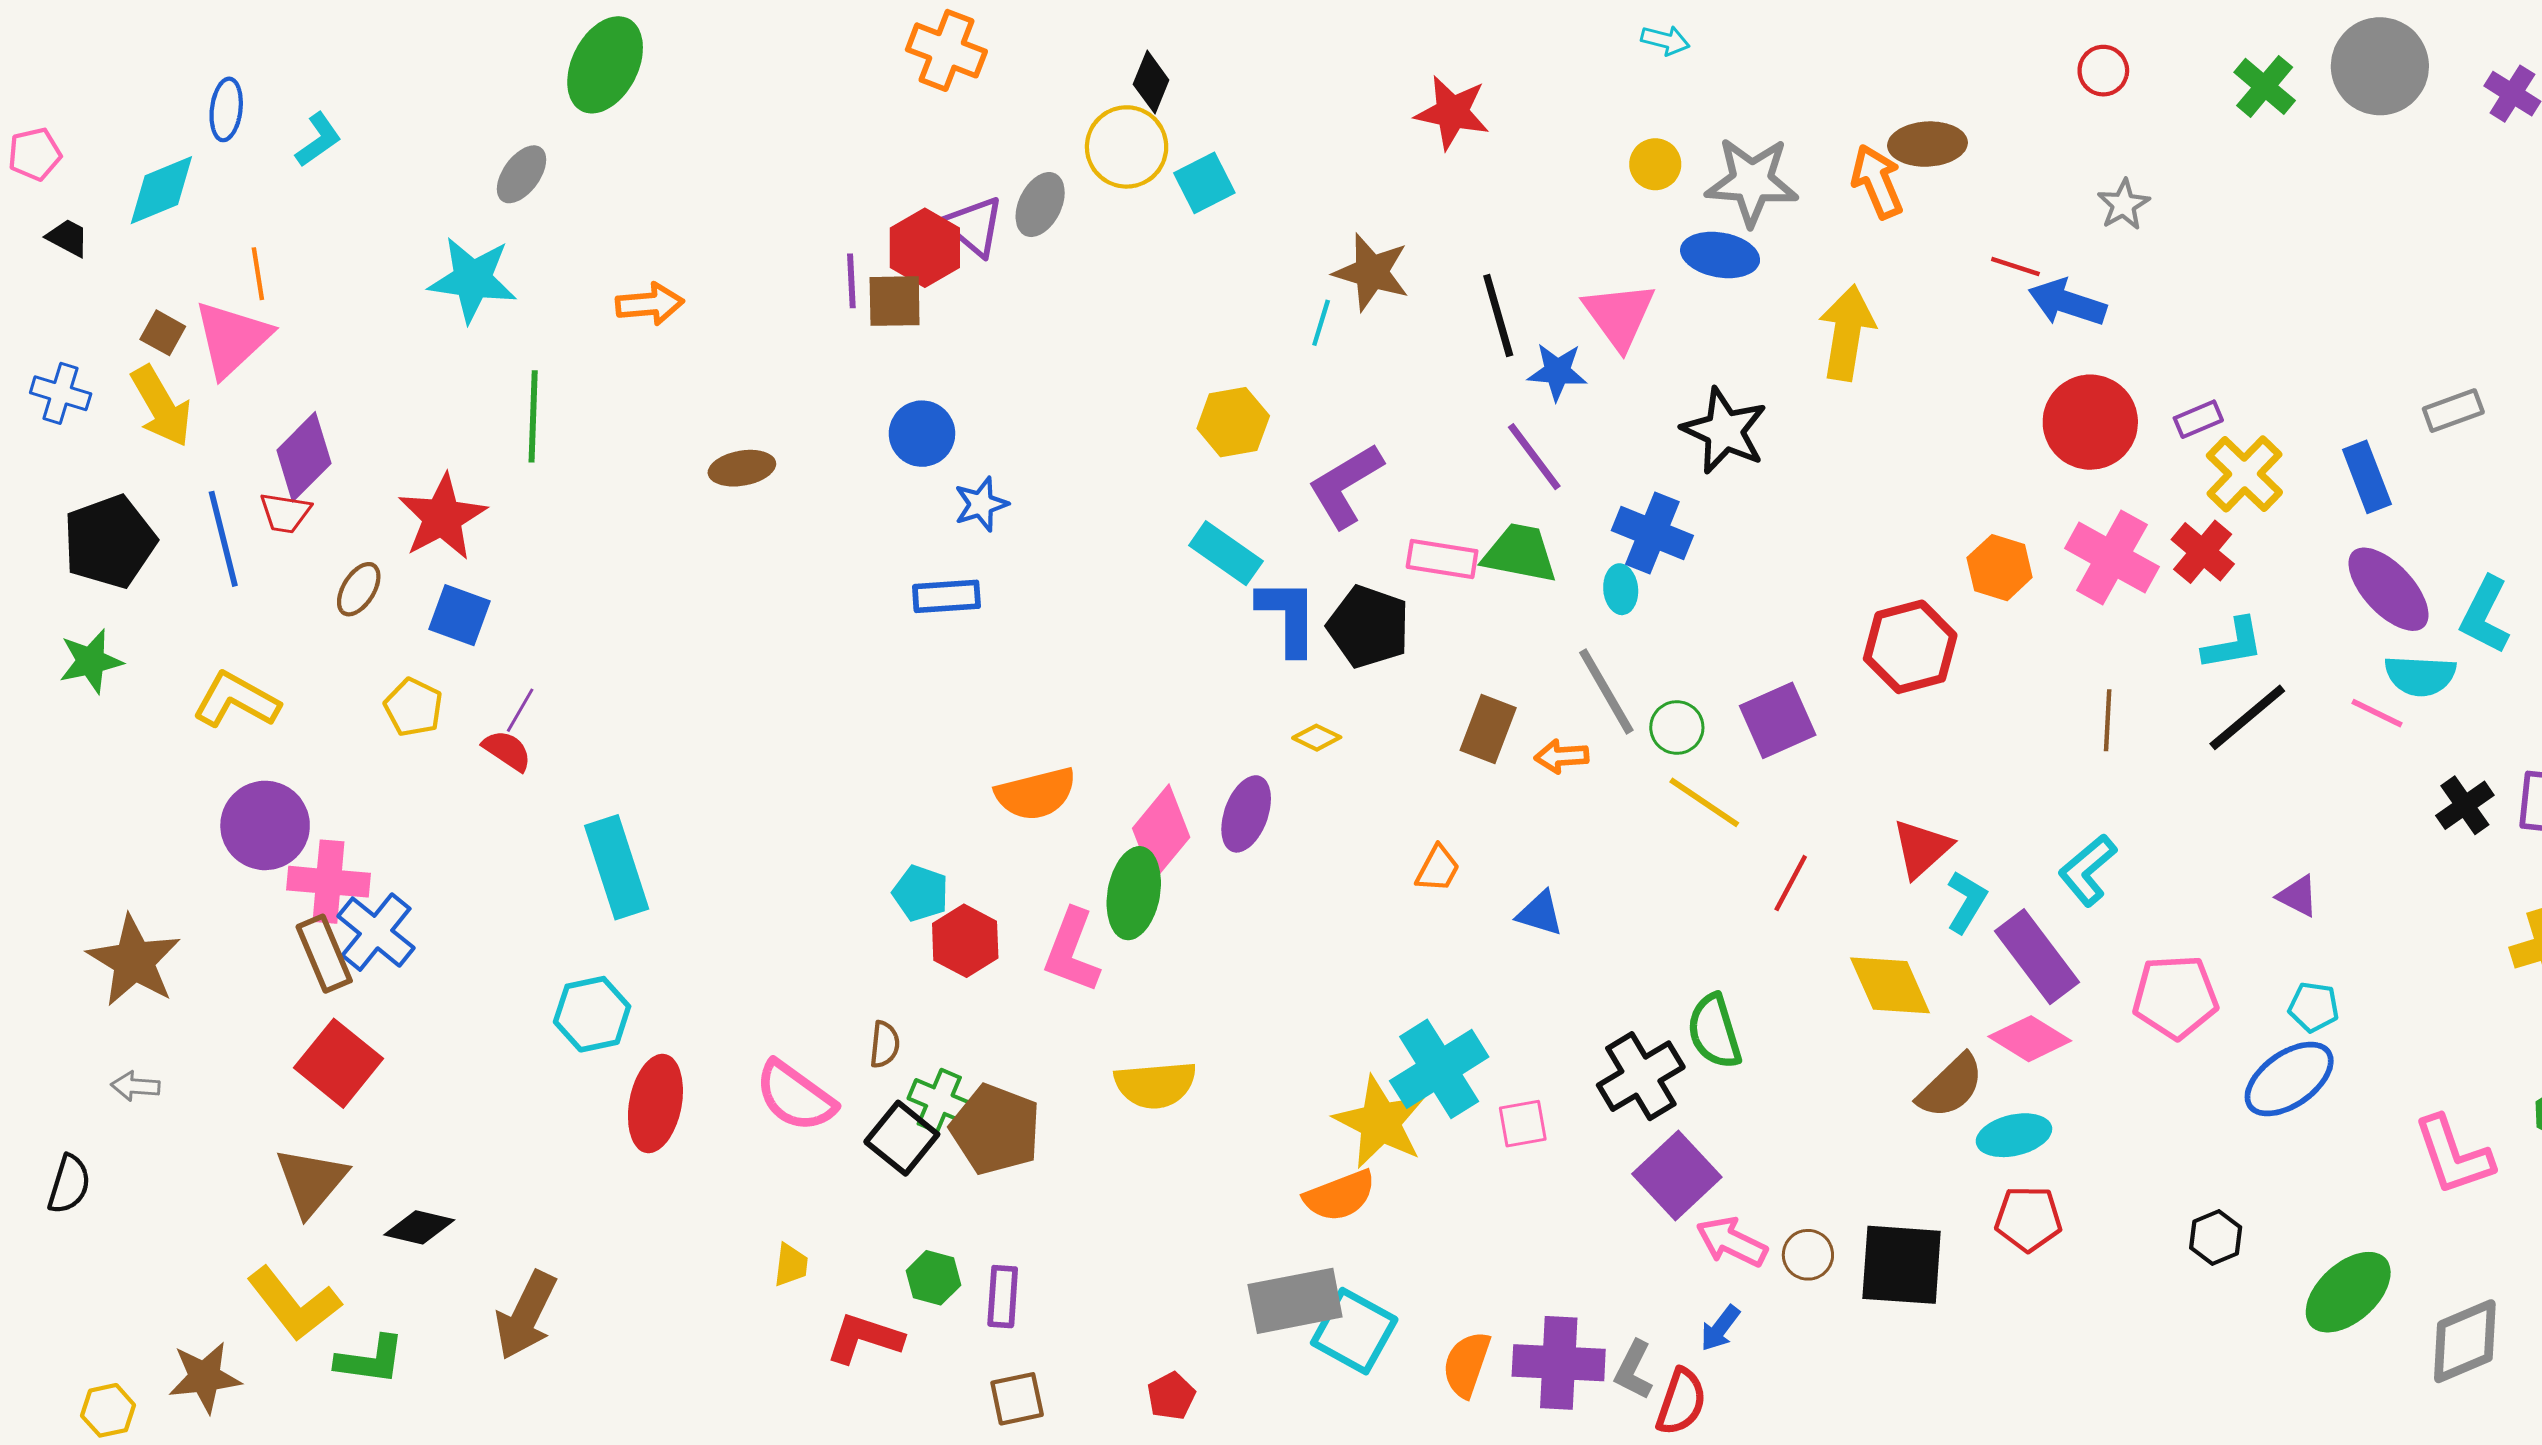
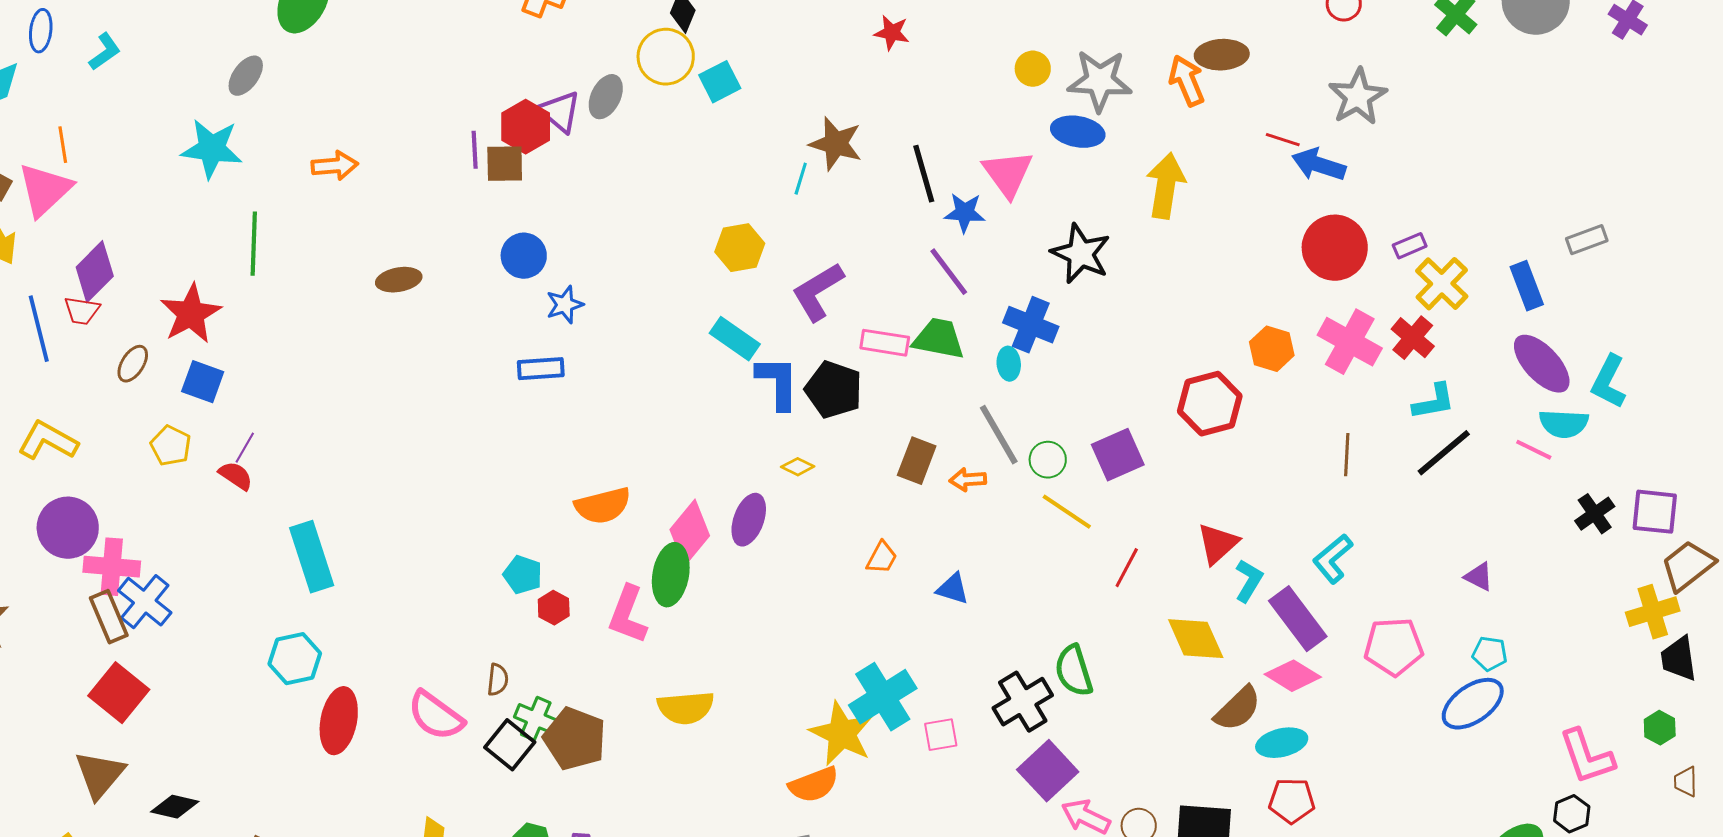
red star: (1452, 112) -> (892, 33), size x0.7
gray star: (2123, 205) -> (1358, 97), size x1.6
red hexagon: (965, 941) -> (554, 608), size x0.7
black hexagon: (2216, 1237) -> (1572, 814), moved

